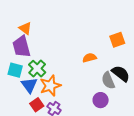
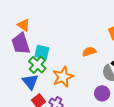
cyan square: (15, 70) -> (42, 52), moved
orange star: (50, 86) -> (63, 77), moved

